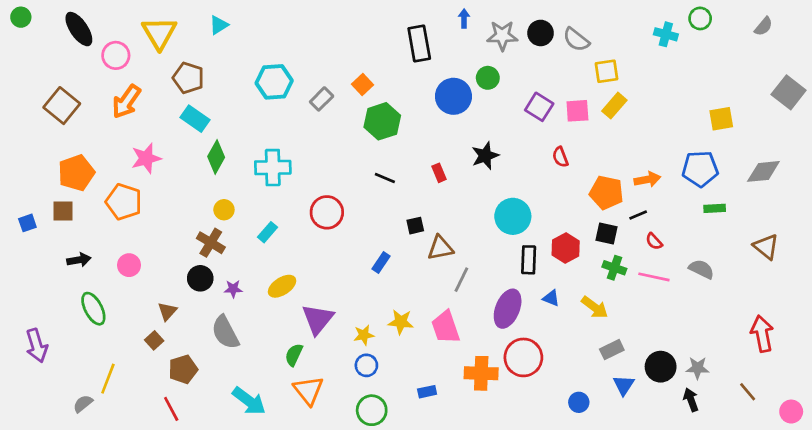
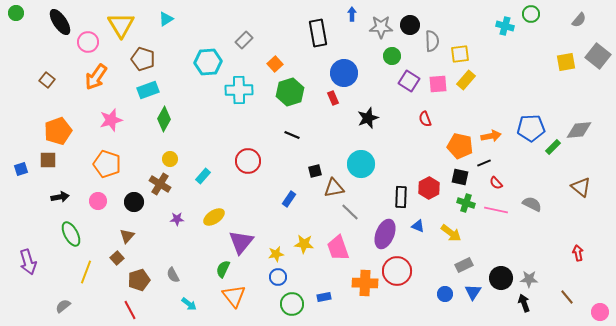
gray semicircle: (576, 40) -> (432, 41), moved, turned -130
green circle: (488, 78) -> (392, 56), moved
gray square: (789, 92) -> (598, 56), moved
gray rectangle: (322, 99) -> (244, 40), moved
brown square: (62, 106) -> (47, 80), size x0.6
cyan rectangle: (195, 119) -> (148, 90), turned -55
yellow square: (721, 119) -> (566, 62), moved
cyan cross: (273, 168) -> (239, 90), moved
red rectangle: (439, 173) -> (333, 98), moved
orange pentagon: (124, 202) -> (107, 164), moved
green rectangle: (715, 208) -> (553, 147), moved, turned -42
cyan circle: (513, 216) -> (361, 164), moved
black circle: (200, 278) -> (134, 202), moved
gray line: (461, 280) -> (350, 212), turned -72
gray semicircle: (225, 332) -> (173, 275), moved, size x0.6
red arrow: (762, 334) -> (578, 253), size x0.6
yellow line: (108, 379) -> (86, 272), moved
cyan arrow: (249, 401) -> (189, 304), size x0.6
blue circle: (579, 402) -> (445, 294), moved
green circle: (372, 410) -> (292, 304), moved

